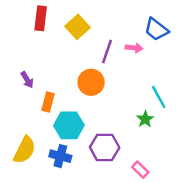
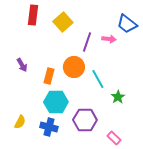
cyan line: (159, 97) -> (98, 79), moved
orange rectangle: (48, 102) -> (49, 76), moved
yellow semicircle: (25, 150) -> (20, 122), size x0.6

